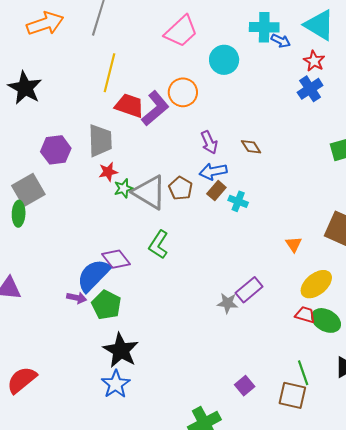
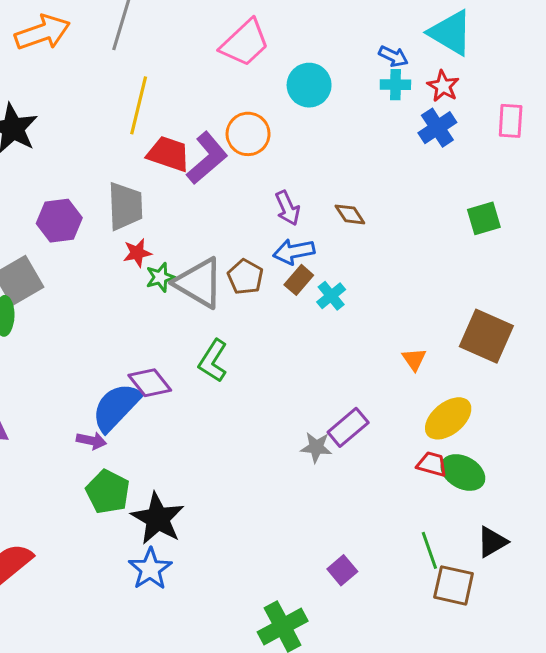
cyan cross: (264, 27) -> (395, 85), moved, size x0.7
cyan cross: (238, 201) -> (331, 296), turned 30
green pentagon: (106, 305) -> (108, 492), moved
brown square: (292, 395) -> (454, 585), moved

